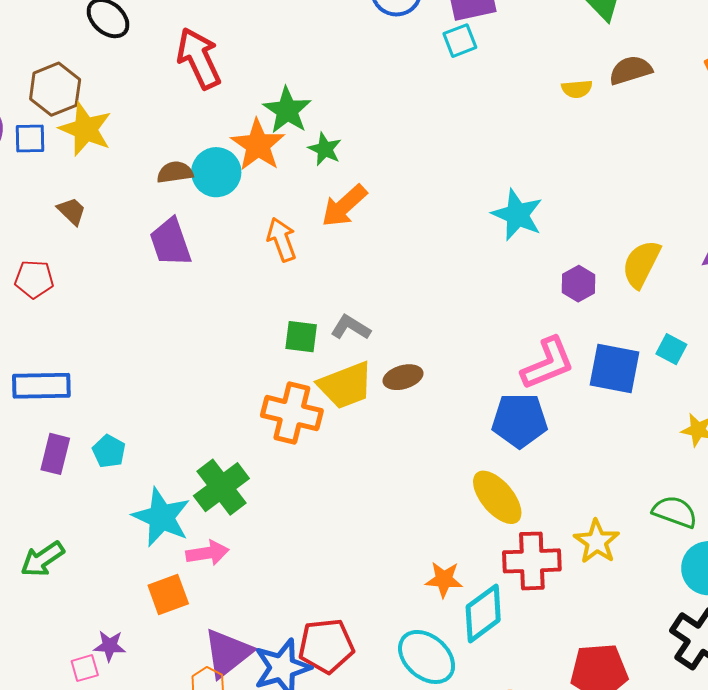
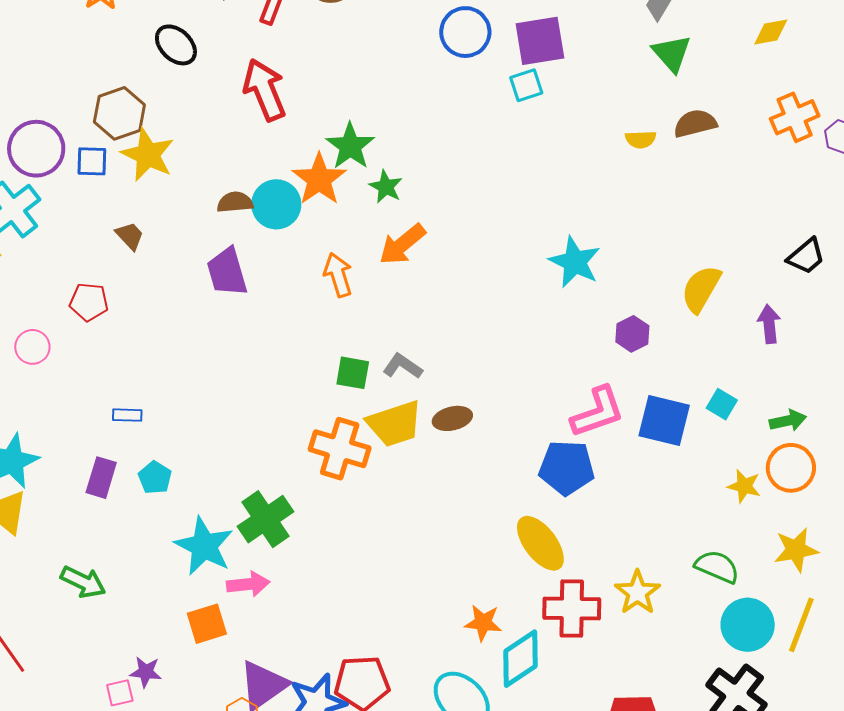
yellow semicircle: (641, 264) -> (701, 289), moved
blue rectangle: (41, 386) -> (127, 415), moved, size x0.5
green arrow: (43, 559) -> (83, 582), turned -123

